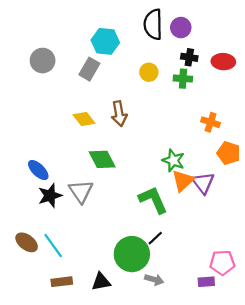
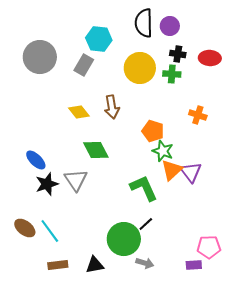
gray circle: (43, 61) -> (40, 57), size x1.4
yellow circle: (149, 72) -> (140, 68), size x1.8
orange pentagon: (229, 153) -> (153, 131), moved

